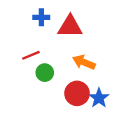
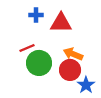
green circle: (45, 73) -> (39, 63), size x1.6
red circle: (77, 93) -> (70, 70), moved

